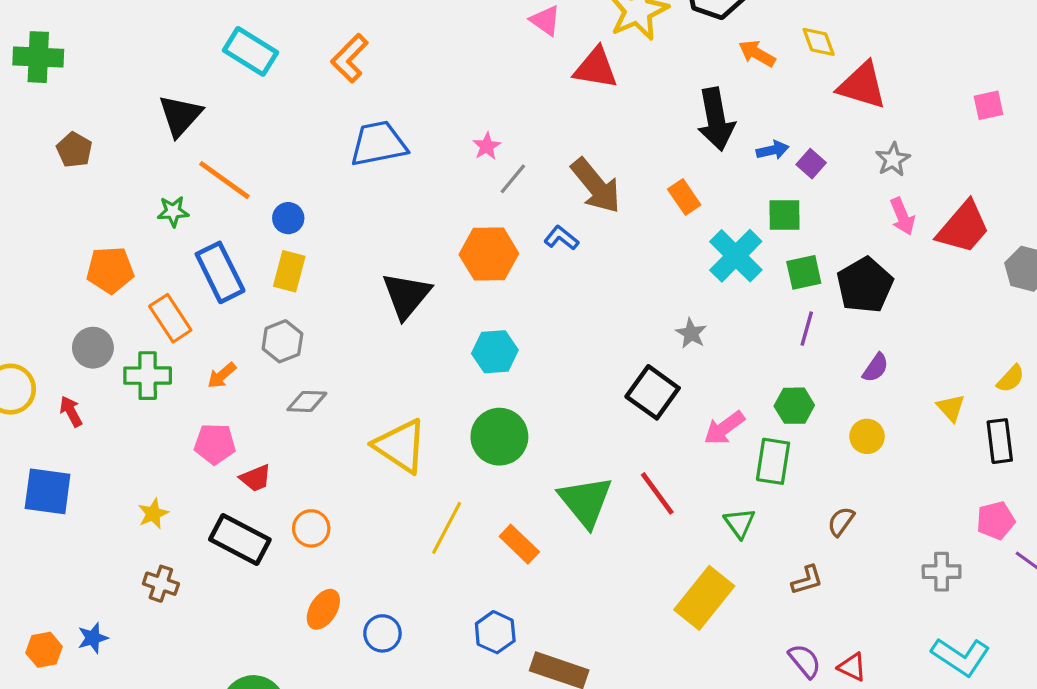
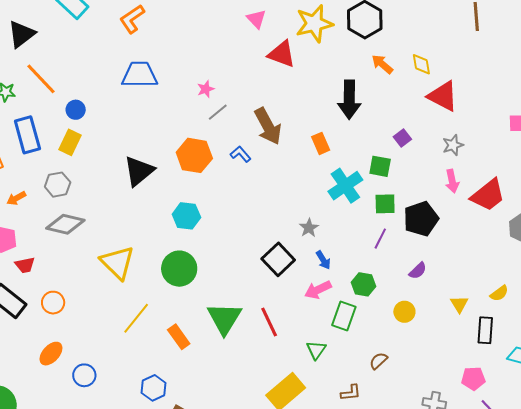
blue arrow: (773, 150) -> (323, 260), moved, turned 60
gray diamond: (307, 401) -> (65, 224), size x1.5

